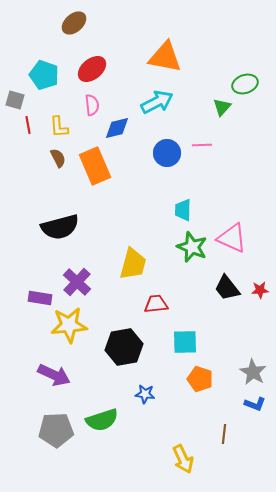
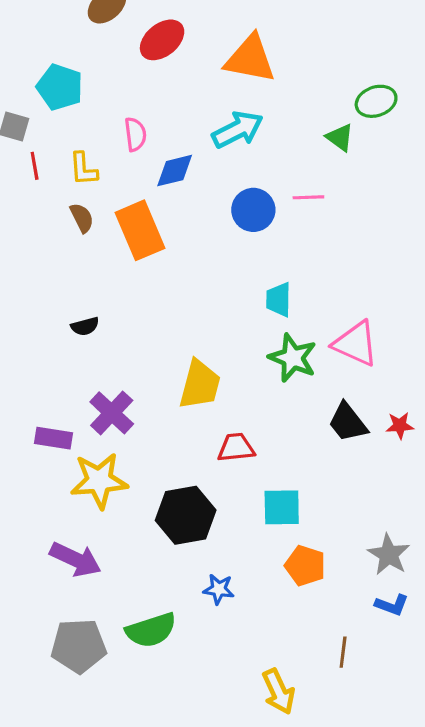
red ellipse: (92, 69) -> (162, 40), moved
green triangle: (222, 107) -> (340, 137), turned -36
black semicircle: (60, 227) -> (85, 326), size x0.5

